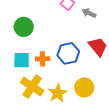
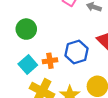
cyan square: (22, 60) -> (28, 64), turned -36

